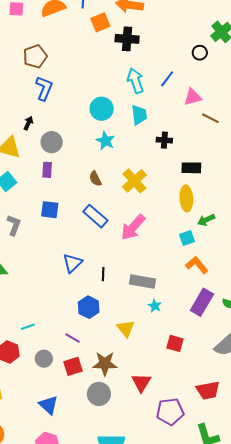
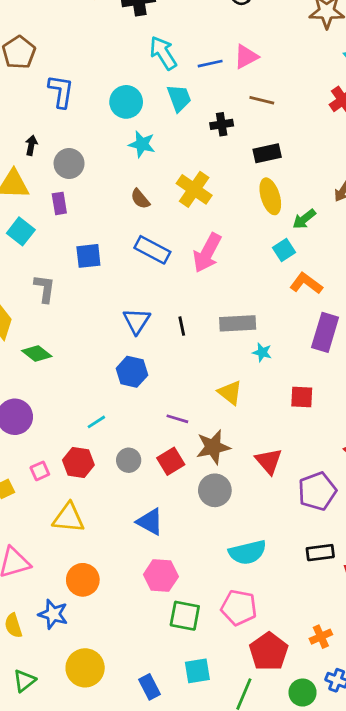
blue line: (167, 79) -> (210, 64), moved, turned 54
blue L-shape: (44, 88) -> (61, 91), moved
brown line: (210, 118) -> (262, 100), moved
purple rectangle: (47, 170) -> (59, 203), moved
blue hexagon: (89, 307) -> (132, 372), moved
purple line: (73, 338) -> (177, 419), moved

